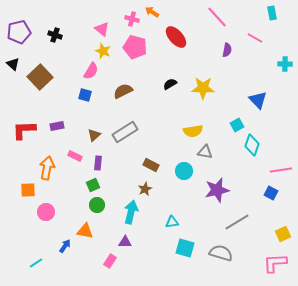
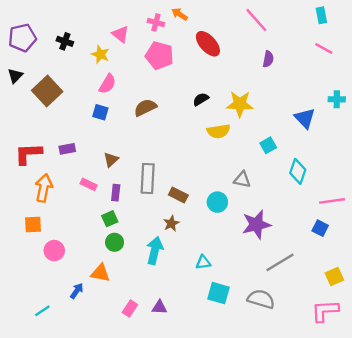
pink line: (255, 38) -> (324, 48), moved
yellow star: (103, 51) -> (100, 54), moved
black triangle: (13, 64) -> (15, 76), turned 32
cyan cross: (285, 64) -> (337, 99), moved
cyan square: (237, 125) -> (268, 145), moved
yellow semicircle: (193, 131) -> (219, 131), moved
gray rectangle: (125, 132) -> (148, 178), moved, turned -55
orange arrow: (47, 168) -> (44, 188), moved
purple triangle: (125, 242) -> (159, 307), moved

